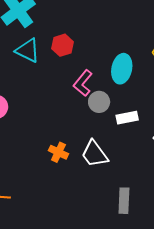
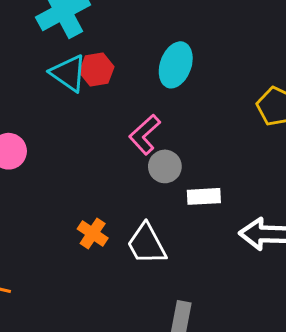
red hexagon: (63, 45) -> (97, 69), moved
cyan ellipse: (122, 69) -> (176, 65), moved

